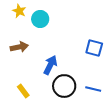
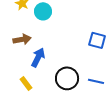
blue arrow: (50, 65) -> (38, 57), moved

